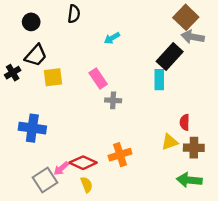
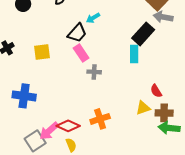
black trapezoid: (36, 55) -> (77, 33), moved
red semicircle: (185, 122) -> (156, 91), turned -32
pink arrow: (61, 168) -> (49, 131), size x1.5
green arrow: (189, 180) -> (169, 128), moved

